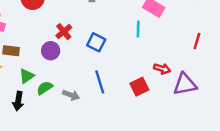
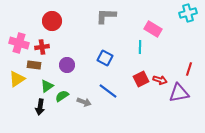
red cross: (64, 32) -> (42, 47), moved, turned 32
red line: (197, 41) -> (189, 69), moved
blue line: (100, 82) -> (108, 91), turned -36
red square: (139, 87) -> (141, 79), moved

